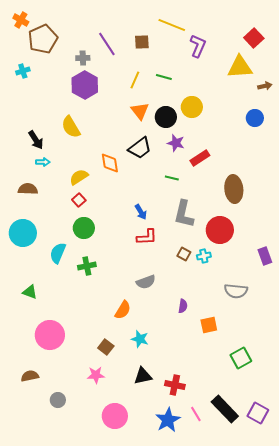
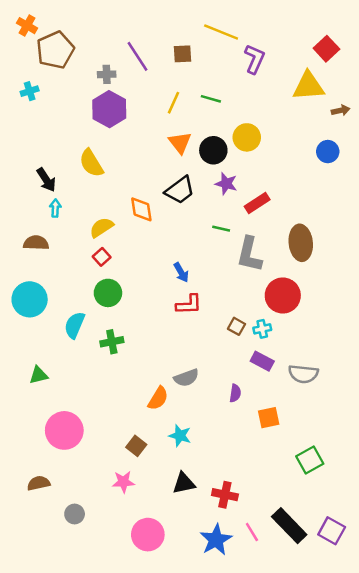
cyan arrow: (43, 162) -> (55, 208), turned -88
gray L-shape: (184, 214) -> (249, 254), moved
purple rectangle: (265, 256) -> (262, 361), moved, turned -42
gray semicircle: (146, 282) -> (186, 378), moved
green triangle: (30, 292) -> (39, 375), turned -35

